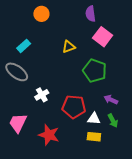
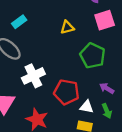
pink square: (103, 37) -> (105, 20), turned 30
white cross: (42, 95) -> (33, 76), size x1.5

